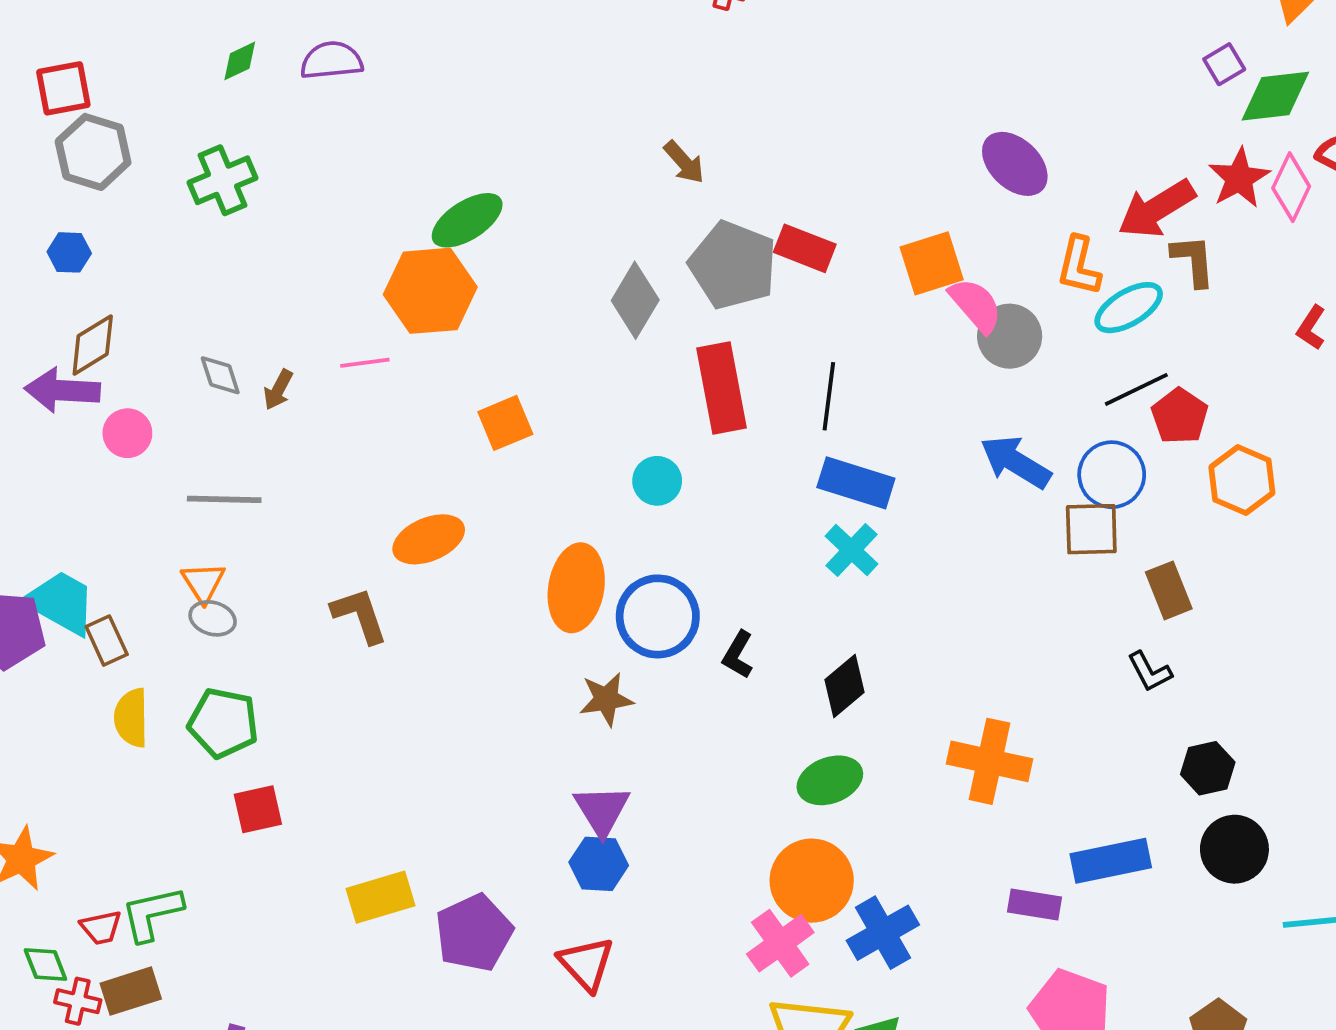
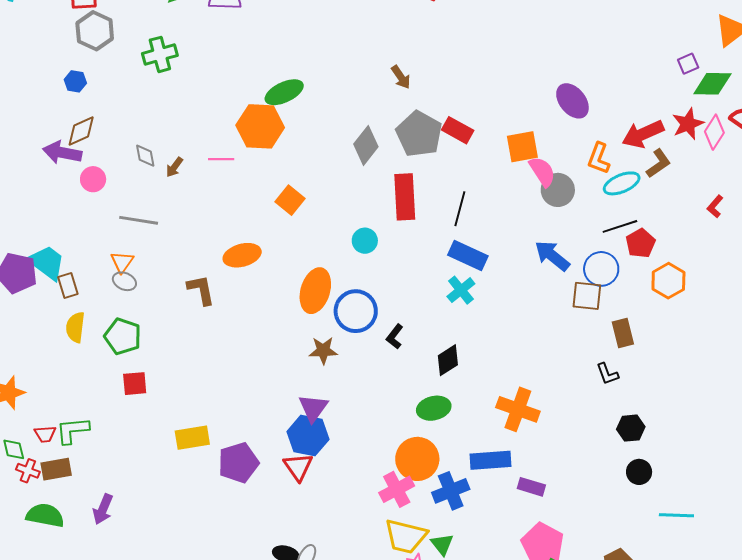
brown L-shape: (1193, 261) -> (658, 163), turned 52
orange square: (505, 423) -> (290, 200), turned -36
black circle: (1234, 849) -> (639, 472), size x0.7
blue rectangle: (1111, 861) -> (490, 460), moved
blue hexagon: (599, 864) -> (308, 436), size x1.4
red triangle: (586, 964) -> (298, 467), moved

